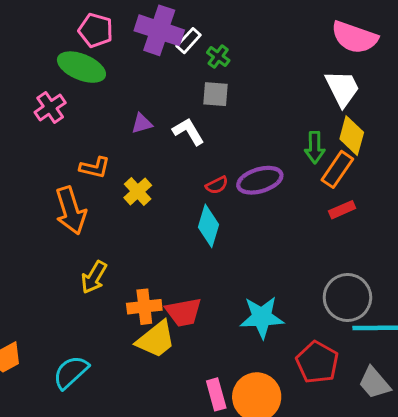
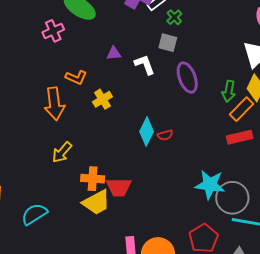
purple ellipse: (260, 180) -> (187, 78), moved, turned 76
red semicircle: (217, 185) -> (165, 135), moved
red rectangle: (342, 210) -> (240, 137), size x1.4
cyan star: (262, 317) -> (210, 185), moved

